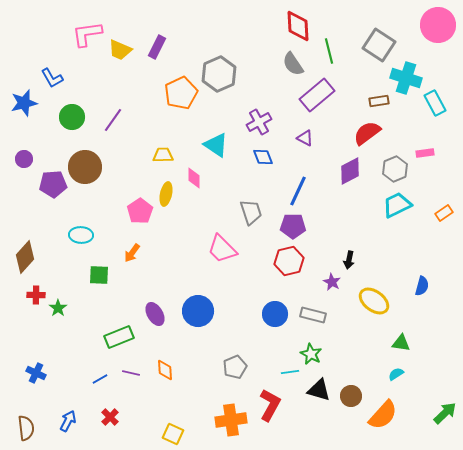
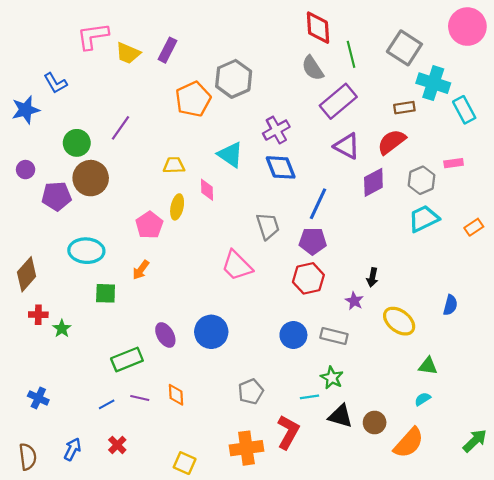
green circle: (72, 117) -> (77, 143), moved
purple triangle: (305, 138) -> (347, 146), moved, size x1.5
blue diamond: (263, 157) -> (281, 167), size x1.4
cyan ellipse: (81, 235) -> (86, 251), size x1.4

